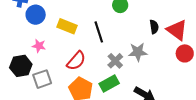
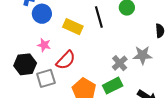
black line: (99, 32) -> (99, 17), moved
red semicircle: (76, 61) -> (66, 60), moved

